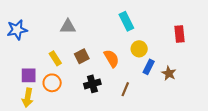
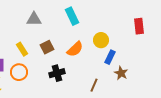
cyan rectangle: (126, 21) -> (72, 16), moved
orange semicircle: (112, 58) -> (75, 49), turned 78
brown star: (169, 73) -> (121, 73), moved
brown line: (125, 89) -> (94, 85), moved

